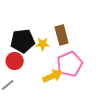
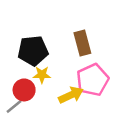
yellow star: (43, 44) -> (42, 75), moved
red circle: (15, 61) -> (24, 90), moved

